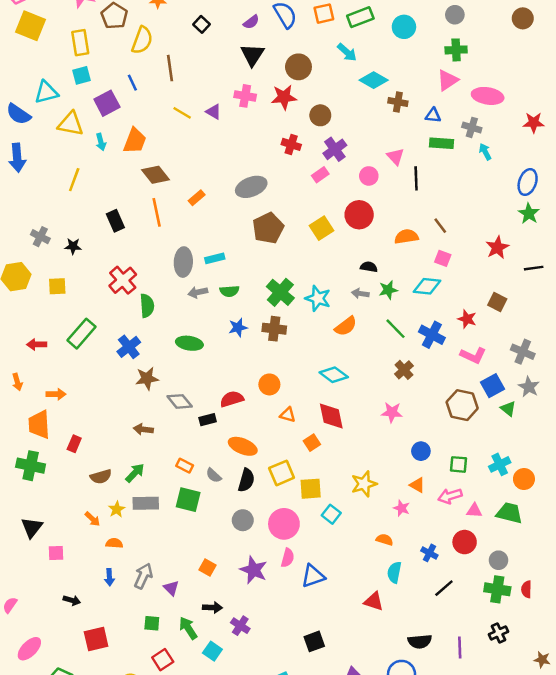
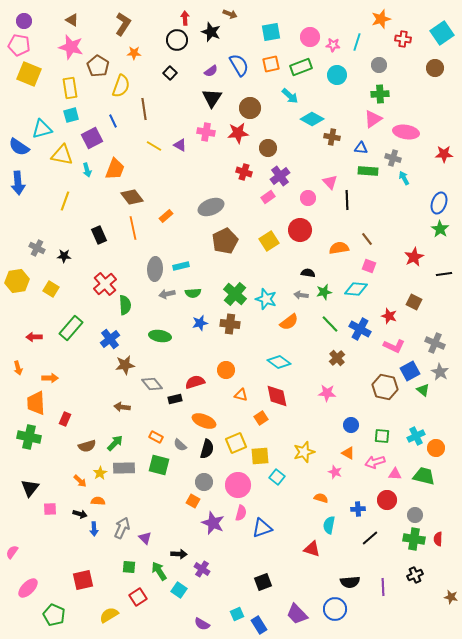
yellow square: (57, 286) -> (51, 289), turned 35
blue cross: (429, 553) -> (358, 509), turned -32
orange square: (208, 567) -> (193, 501), moved
black arrow: (72, 600) -> (80, 514), moved

